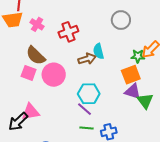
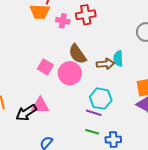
pink cross: (37, 24) -> (63, 21), turned -32
red cross: (68, 32) -> (86, 15), moved
brown semicircle: (36, 56) -> (77, 54), moved
purple line: (85, 109) -> (94, 113), turned -35

